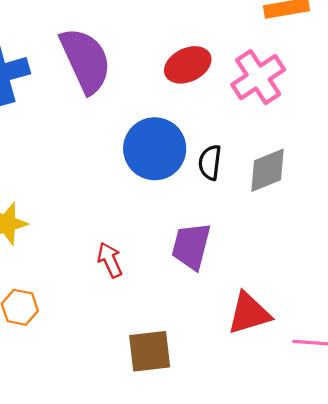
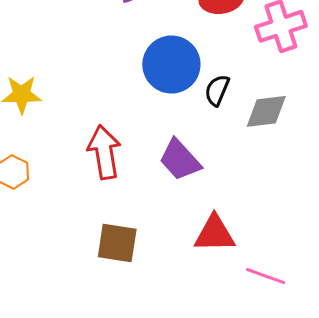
purple trapezoid: (191, 246) -> (180, 160), turned -72
red arrow: (110, 260) -> (104, 152), size x1.6

